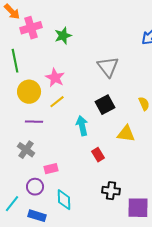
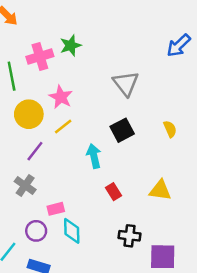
pink cross: (31, 28) -> (40, 56), moved
purple line: (34, 122) -> (35, 151), turned -54
yellow triangle: (126, 134) -> (160, 190), moved
cyan diamond: (64, 200) -> (72, 231), moved

